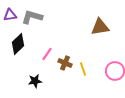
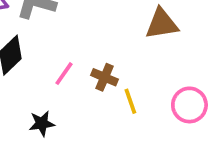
brown cross: (65, 63) -> (105, 77), moved

